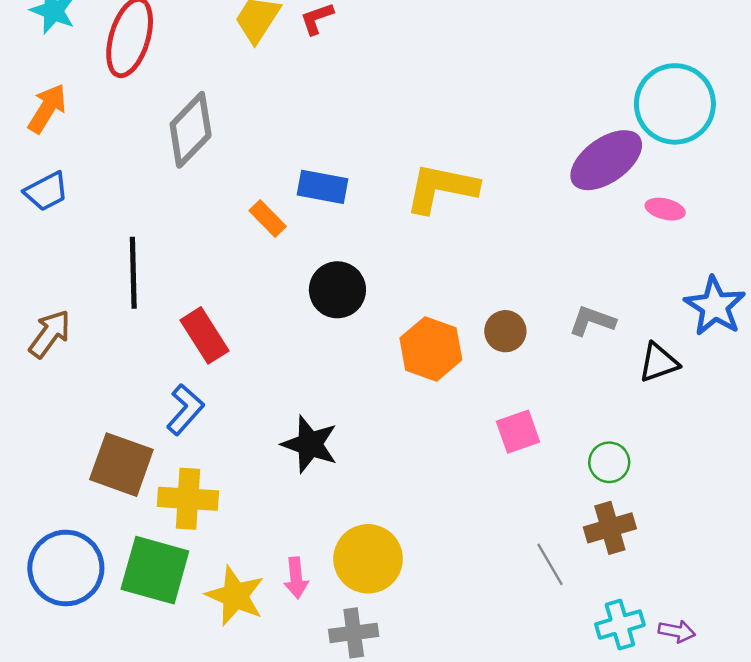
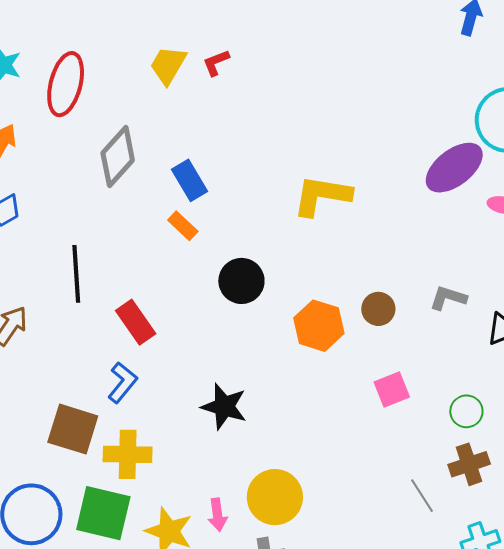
blue rectangle: (322, 187) -> (189, 180), moved, turned 51

